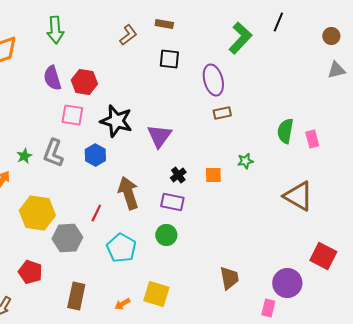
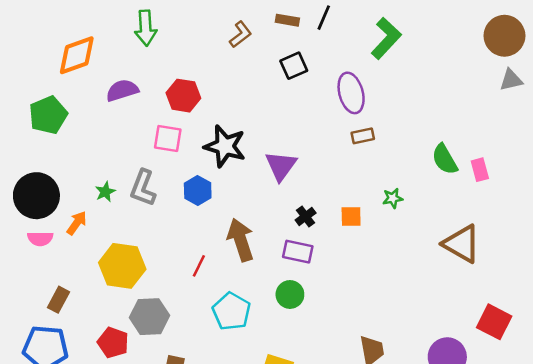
black line: (278, 22) -> (324, 18), moved
brown circle: (331, 36) -> (504, 36), size x1.8
black square: (169, 59) -> (294, 66), turned -30
purple semicircle: (52, 78) -> (122, 90), moved, turned 90
green semicircle: (285, 131) -> (445, 159), turned -40
gray hexagon: (67, 238) -> (150, 317), moved

